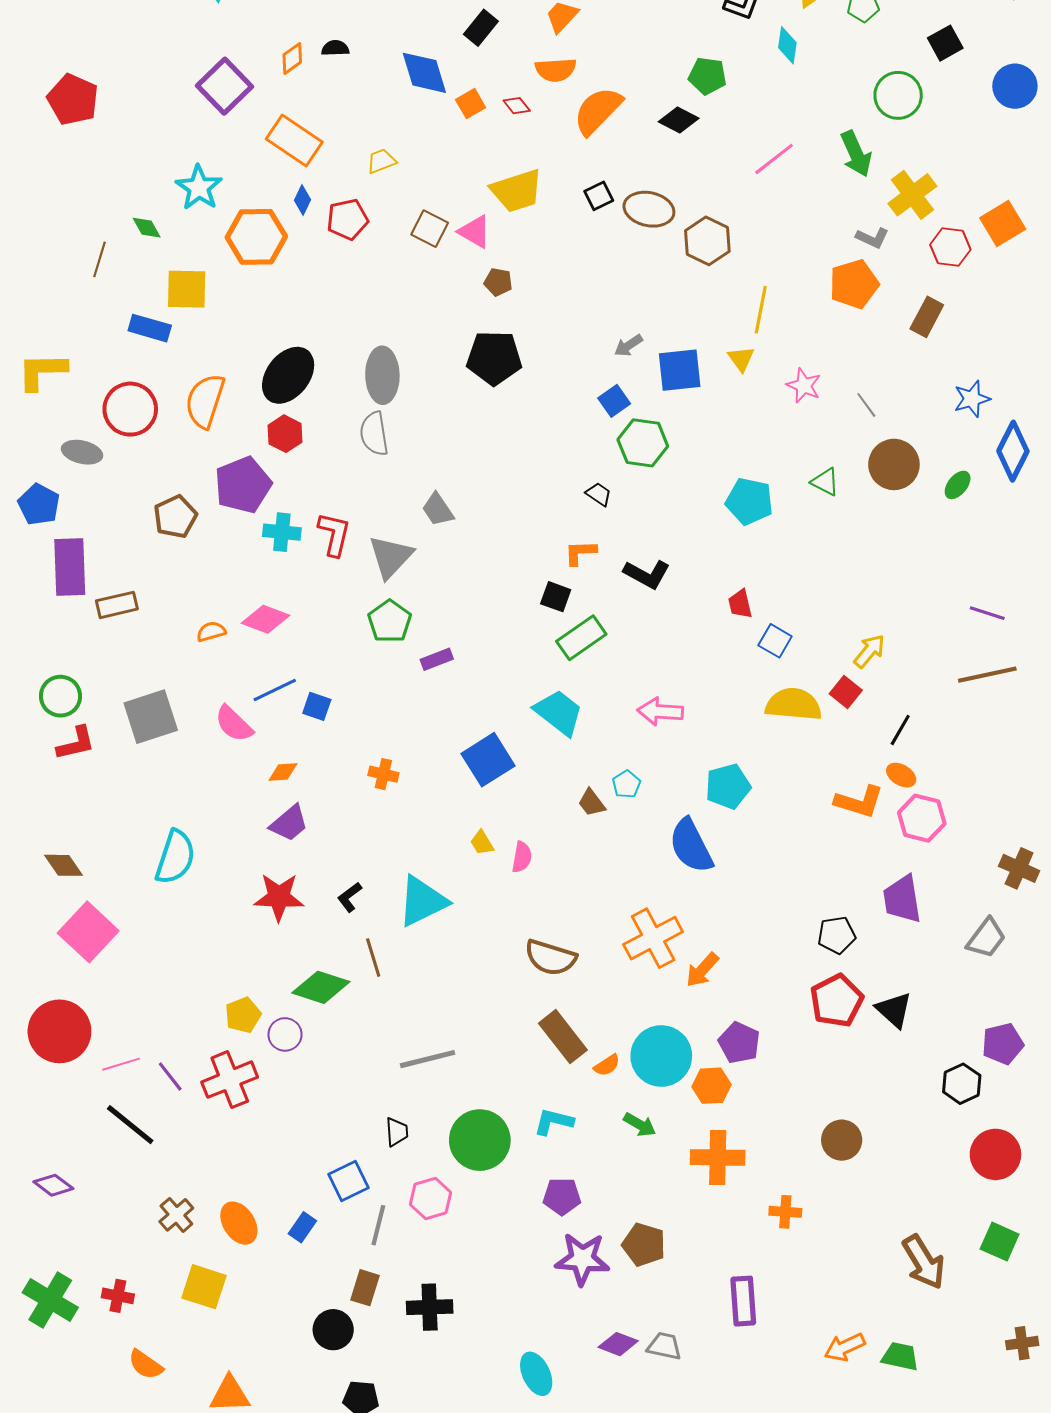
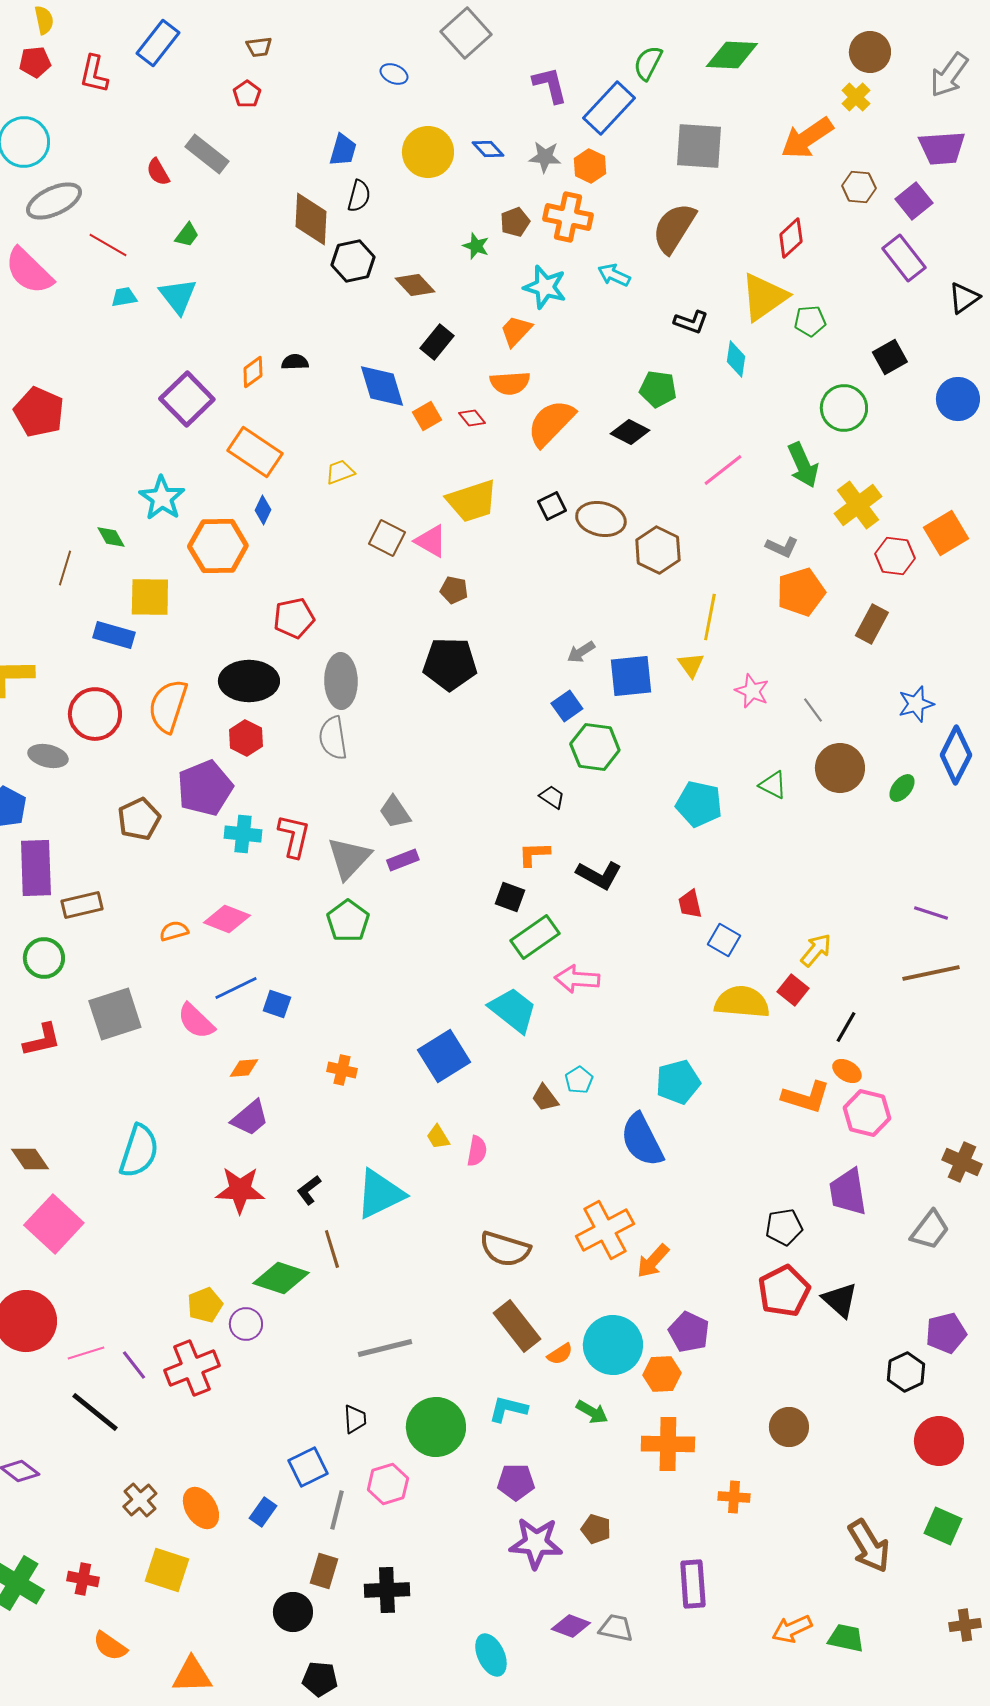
red pentagon: (348, 219) -> (294, 618), moved
gray L-shape: (872, 238) -> (782, 547), moved
black ellipse: (288, 375) -> (249, 681), turned 52
purple rectangle: (437, 659) -> (403, 860), moved
green circle: (60, 696) -> (44, 958), moved
pink arrow: (660, 712) -> (577, 979), moved
brown pentagon: (644, 1245) -> (596, 1529), size x0.7

